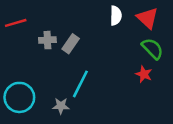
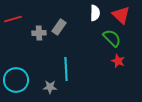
gray rectangle: (71, 44) -> (59, 27), moved
green semicircle: (152, 49) -> (112, 38), moved
cyan line: (80, 84) -> (66, 69), turned -30

